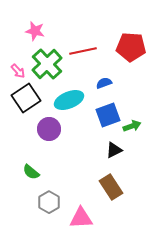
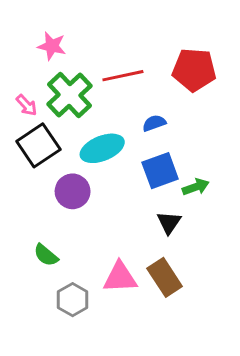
black triangle: (114, 150) -> (169, 223), turned -30
pink triangle: (81, 218) -> (120, 277), moved

